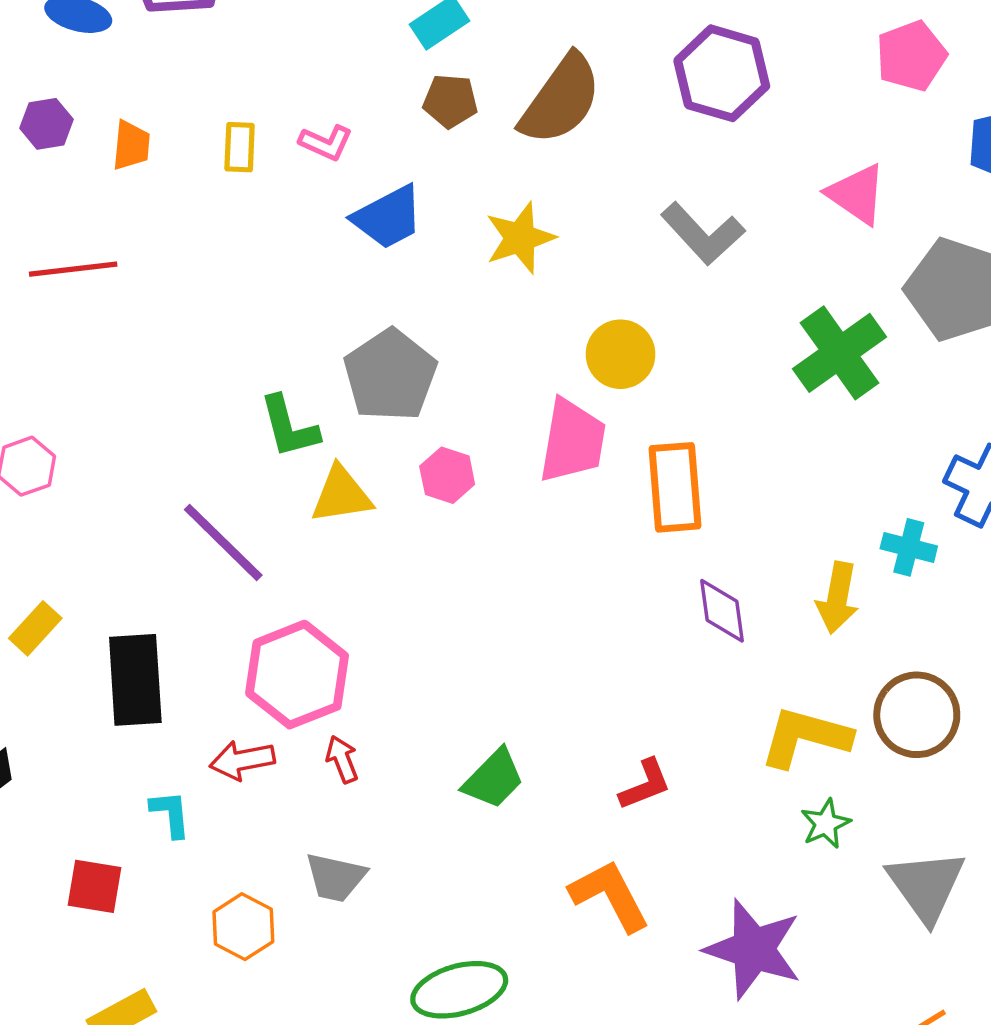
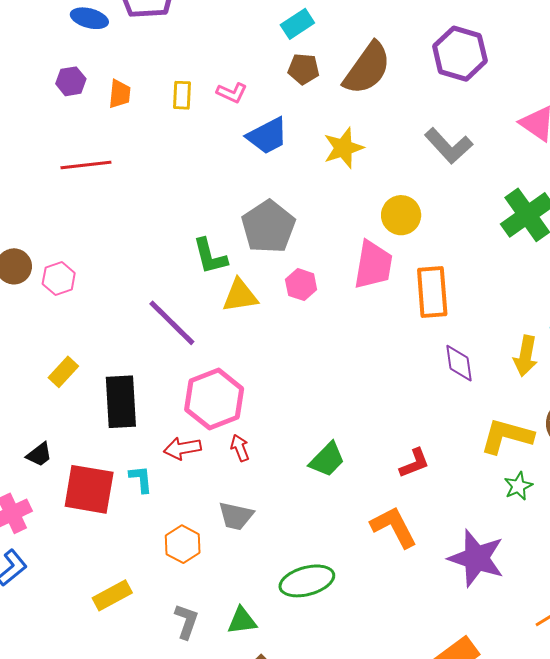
red square: (95, 886) -> (89, 489), moved, size x1.6

